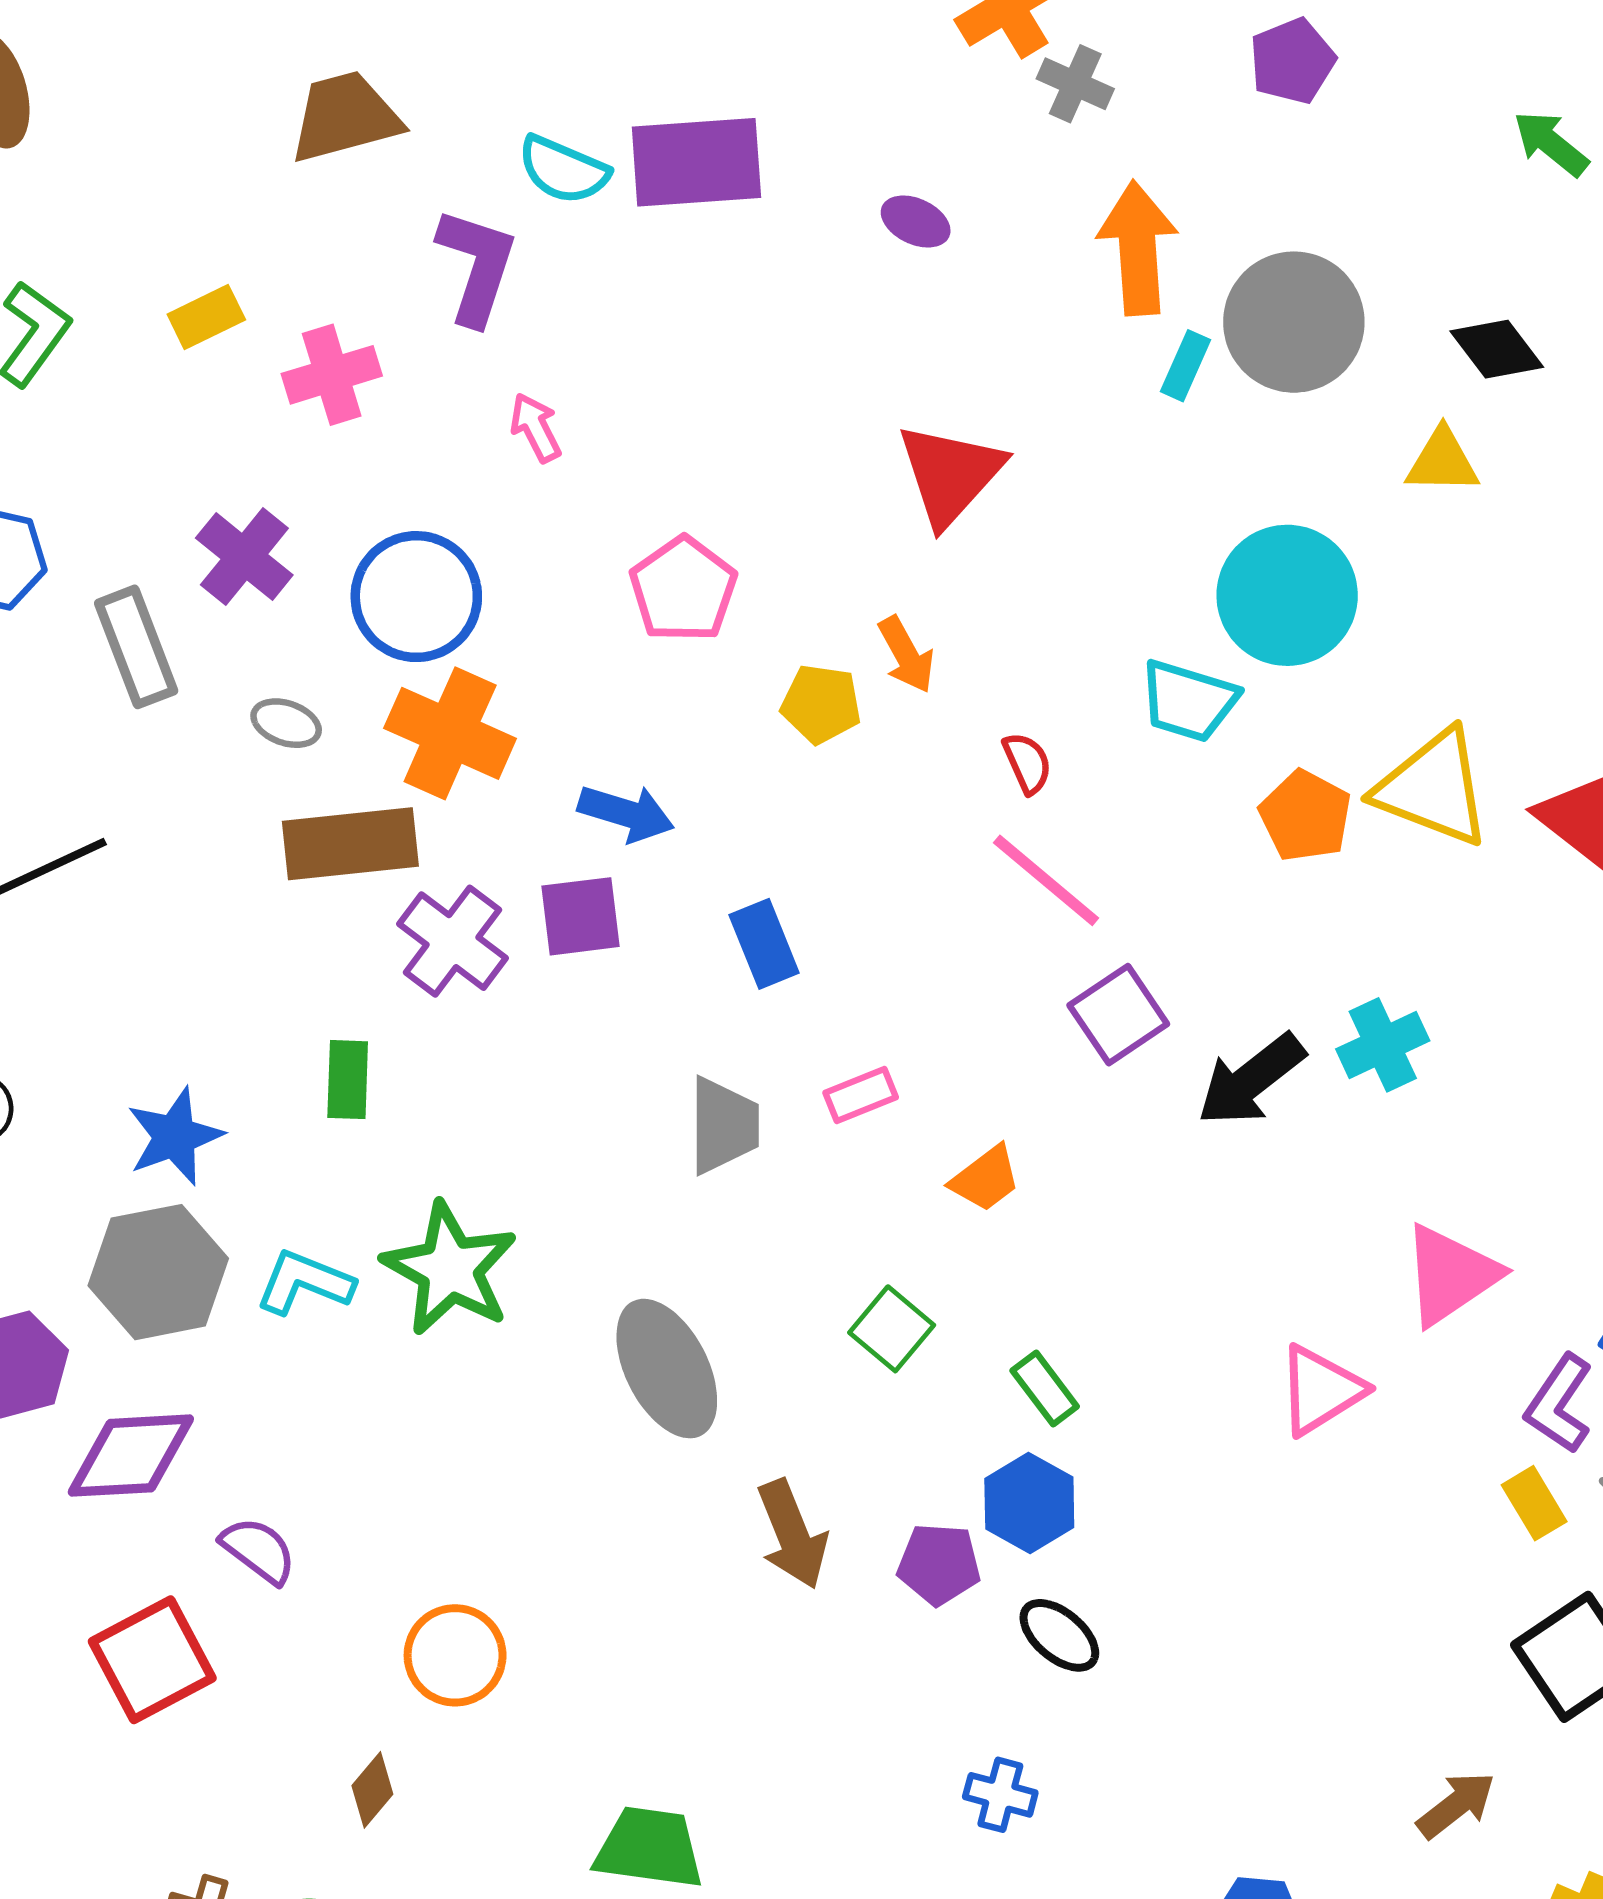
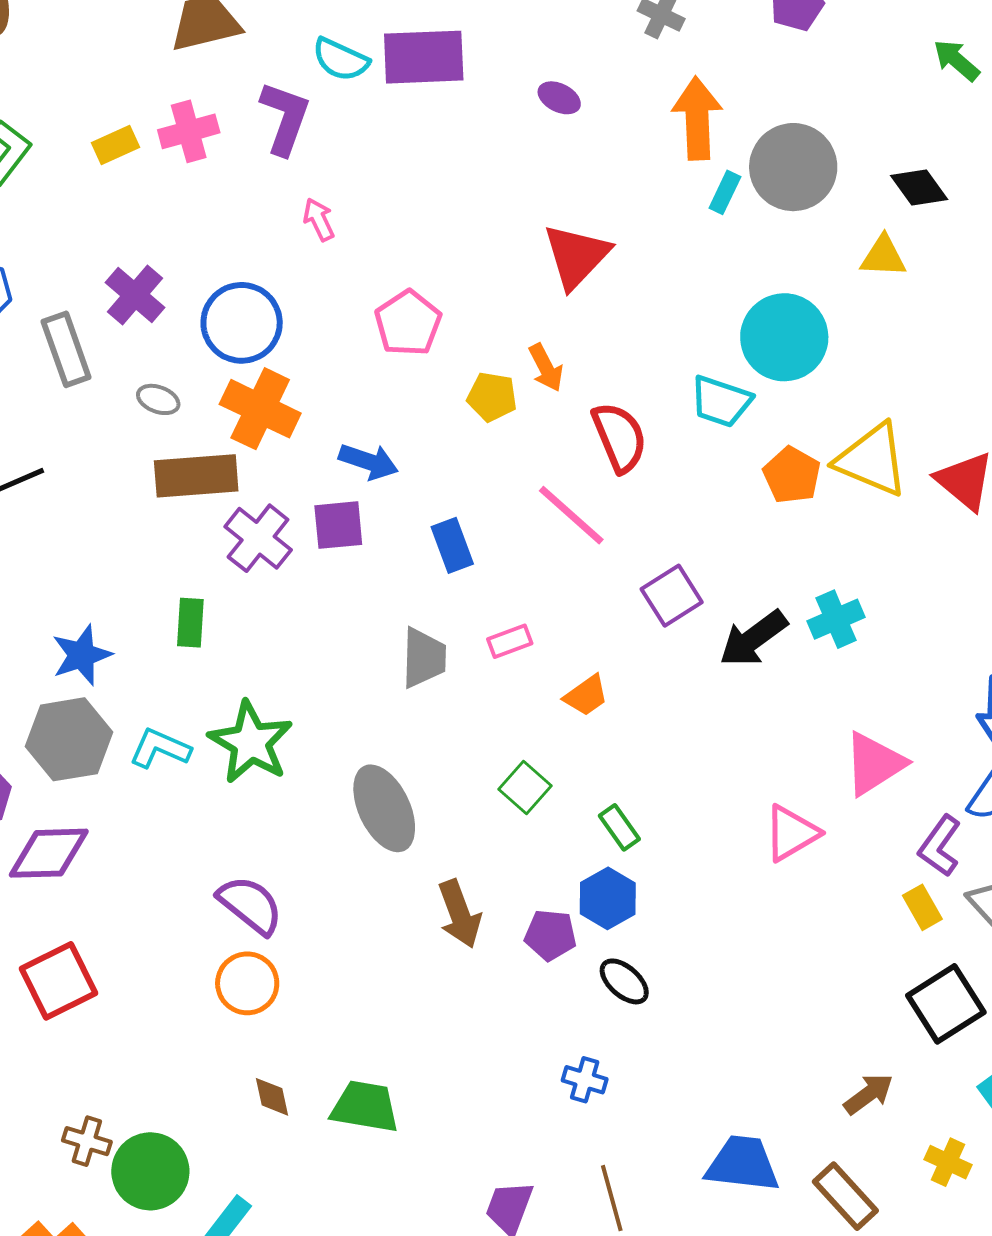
pink cross: (332, 375) -> (189, 131), moved
red semicircle: (1027, 763) -> (619, 437), size x1.8
pink line: (1046, 880) -> (571, 515), moved
purple semicircle: (258, 1550) -> (250, 905), moved, size x1.4
brown diamond: (372, 1790) -> (272, 1097), moved, turned -54

